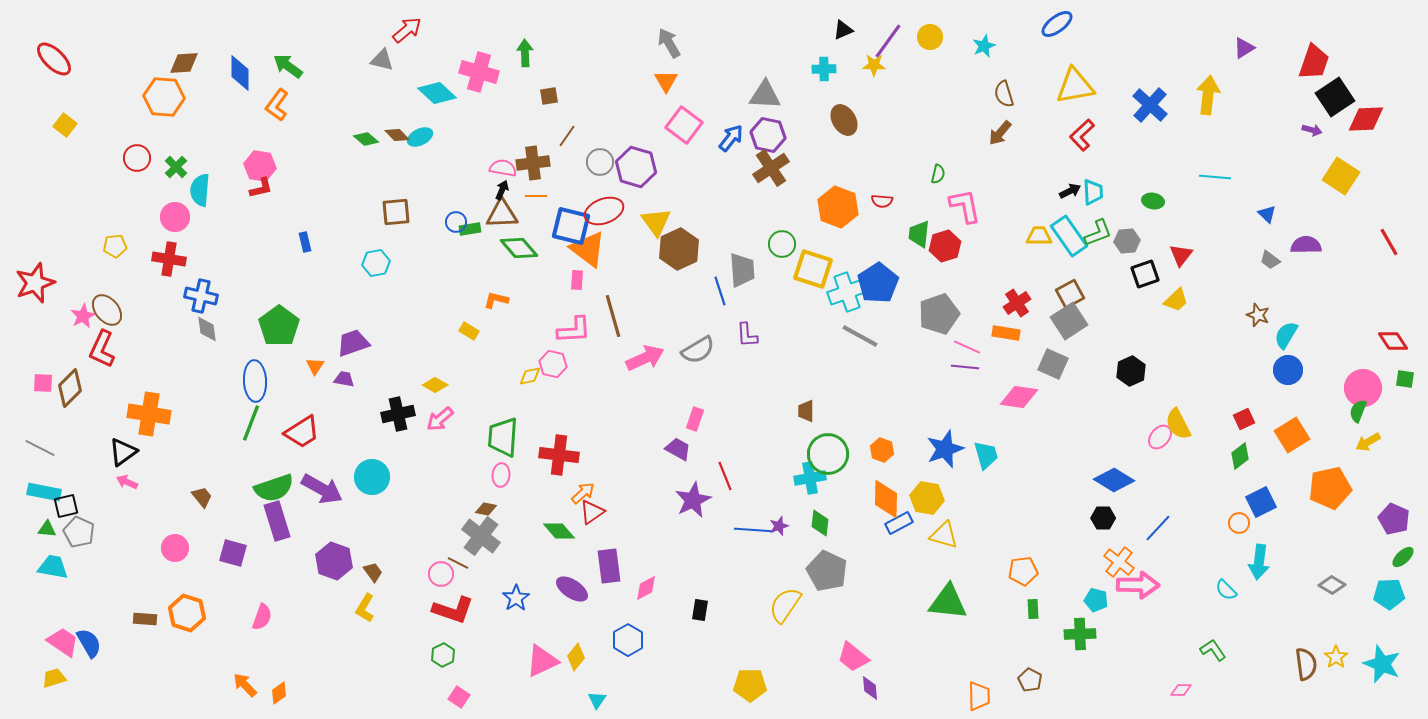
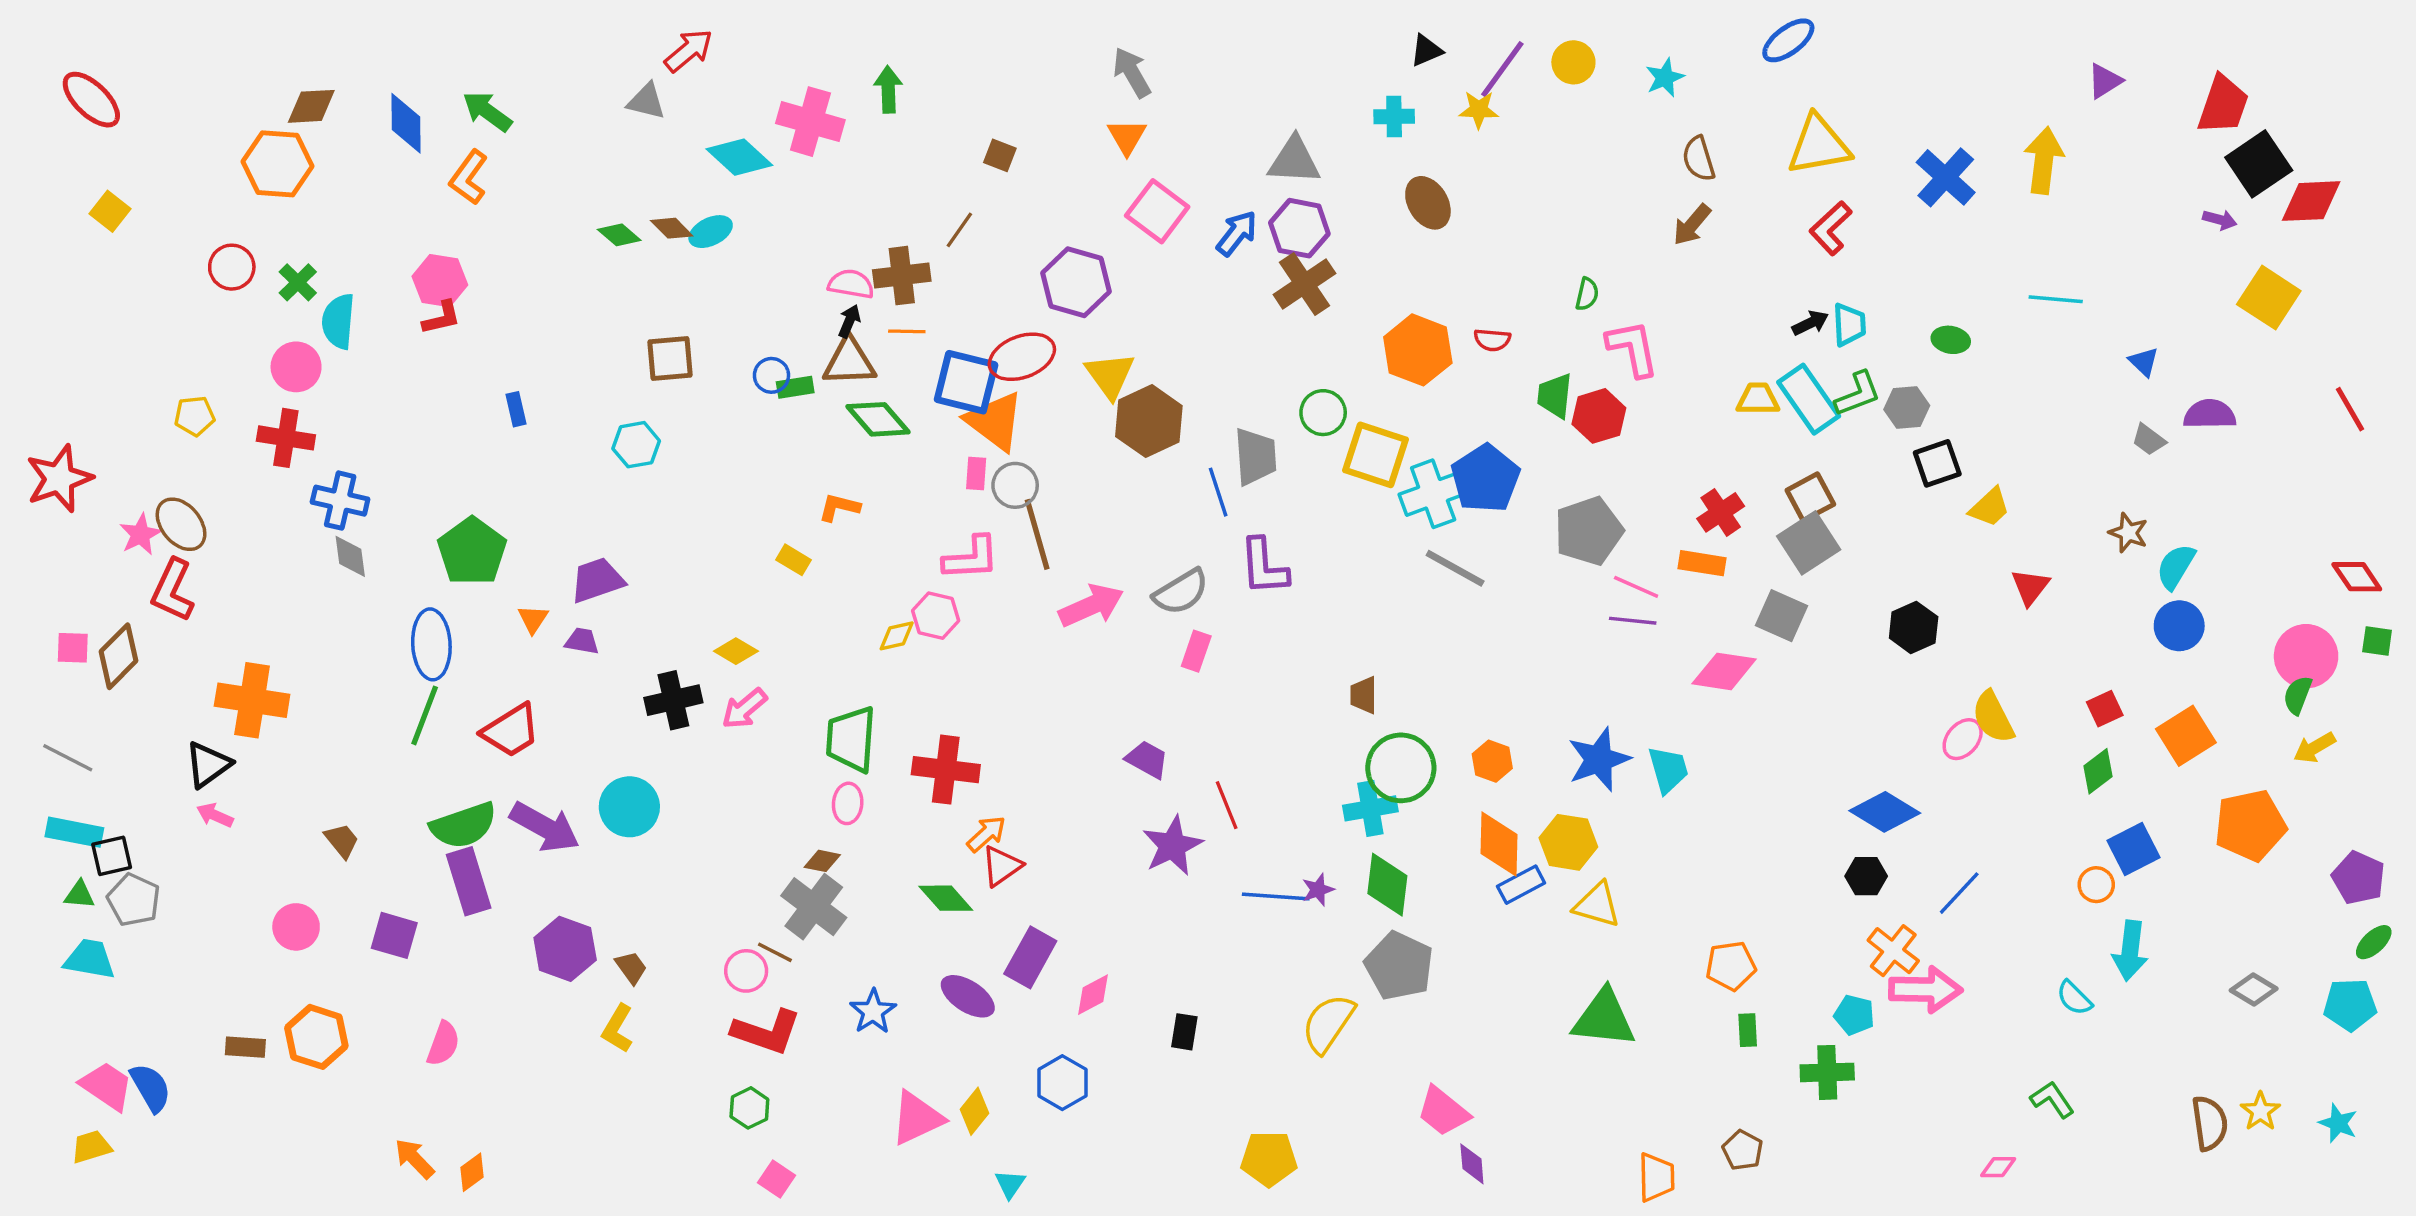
brown square: (549, 96) -> (1000, 155), moved, turned 30
gray circle: (600, 162) -> (1015, 485), moved
red triangle: (1181, 255) -> (2030, 587), moved
purple L-shape: (747, 335) -> (1264, 567), size x1.4
pink rectangle: (695, 419) -> (1196, 651), moved
green diamond: (820, 523) -> (1387, 885), size x1.4
purple rectangle: (609, 566) -> (1030, 957), turned 36
cyan star: (1382, 664) -> (2338, 1123), size x0.6

